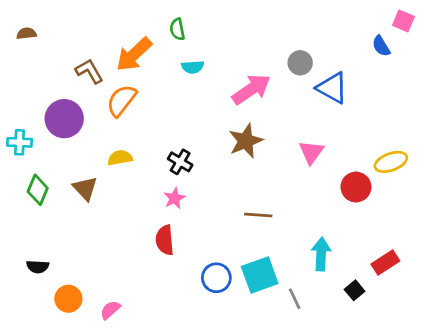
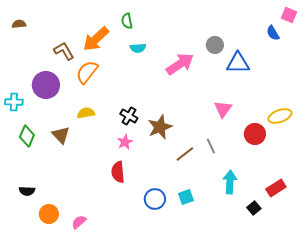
blue triangle: (332, 88) -> (238, 63), turned -30
brown star: (246, 141) -> (160, 127), moved
brown line: (258, 215) -> (185, 154), turned -42
cyan square: (260, 275) -> (186, 197), size x0.6
gray line: (295, 299) -> (211, 146), moved

